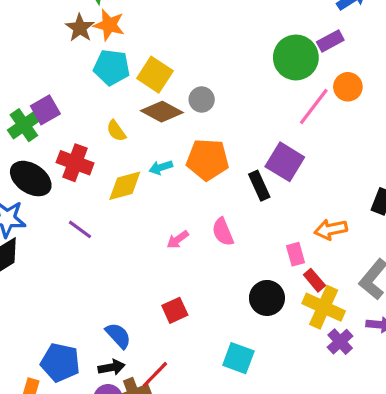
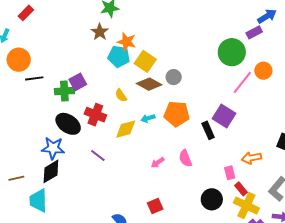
orange star: (109, 25) -> (127, 42), moved
purple rectangle: (330, 41) -> (254, 32), moved
green cross: (24, 125) -> (64, 91), turned 30

